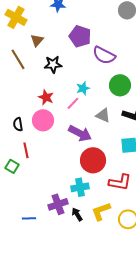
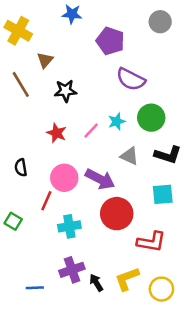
purple pentagon: (80, 36) -> (110, 41), moved
cyan star: (83, 88) -> (117, 122), moved
pink line: (73, 103) -> (91, 130), moved
pink circle: (43, 120) -> (64, 178), moved
red line: (26, 150) -> (46, 201), moved, turned 35
cyan cross: (80, 187) -> (69, 226), moved

